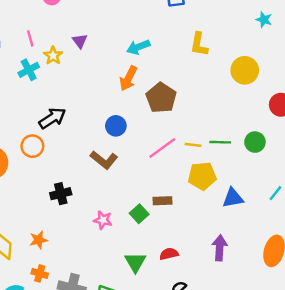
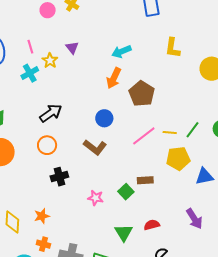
green line: (220, 142) -> (192, 130), turned -54
orange circle: (32, 146) -> (47, 145), moved
purple arrow: (220, 248) -> (194, 219), turned 145

